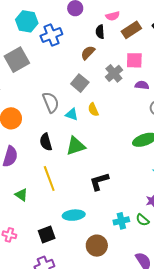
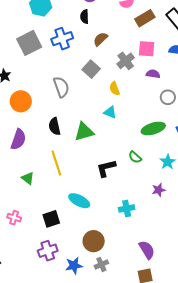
black semicircle: (100, 32) -> (85, 17), moved
blue cross: (51, 35) -> (62, 39), moved
yellow semicircle: (93, 110) -> (115, 89), moved
cyan triangle: (72, 114) -> (110, 112), moved
cyan ellipse: (74, 215) -> (79, 201), turned 30
green semicircle: (143, 220) -> (135, 157), moved
brown circle: (97, 246) -> (94, 241), moved

